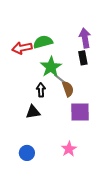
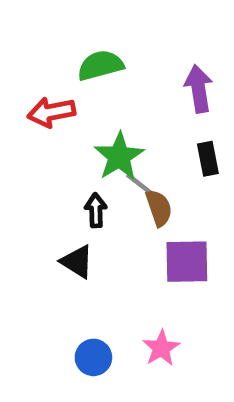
green semicircle: (43, 42) -> (100, 65), moved
black rectangle: (83, 58) -> (208, 159), moved
black triangle: (33, 112) -> (77, 262), turned 42
blue circle: (27, 153) -> (93, 357), moved

